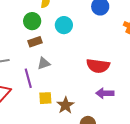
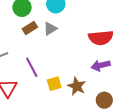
gray triangle: (44, 63) -> (50, 29), moved
purple arrow: (105, 93) -> (101, 65), moved

